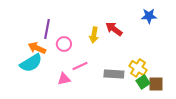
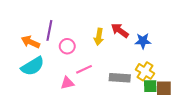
blue star: (149, 16) -> (143, 41), moved
orange arrow: (37, 48) -> (30, 42), moved
green square: (143, 82) -> (150, 86), turned 32

